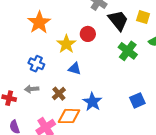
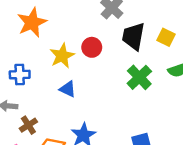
black trapezoid: (118, 20) -> (133, 36), turned -140
blue cross: (36, 64) -> (20, 75), turned -35
brown cross: (59, 94) -> (28, 125), moved

